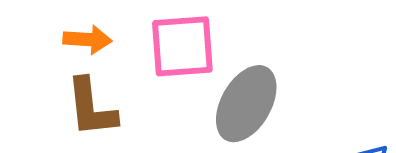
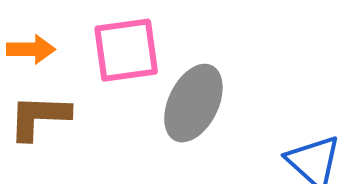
brown L-shape: (91, 108) -> (39, 117), turned 102

